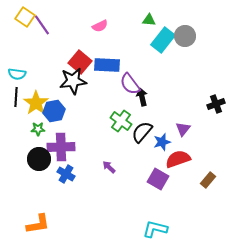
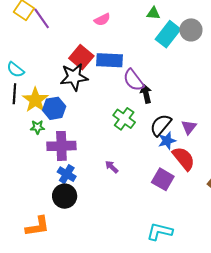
cyan semicircle: (17, 74) -> (15, 70), turned 30
black semicircle: (142, 132) -> (161, 125), moved
black circle: (39, 159) -> (65, 196), moved
red semicircle: (178, 159) -> (184, 158), turned 70

